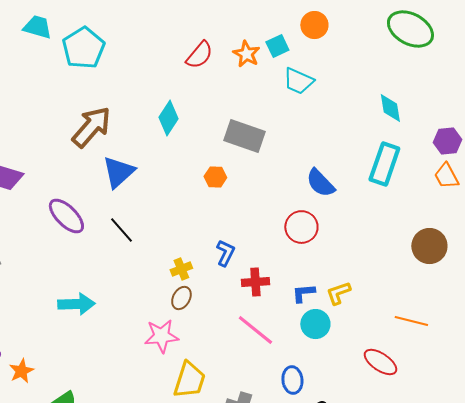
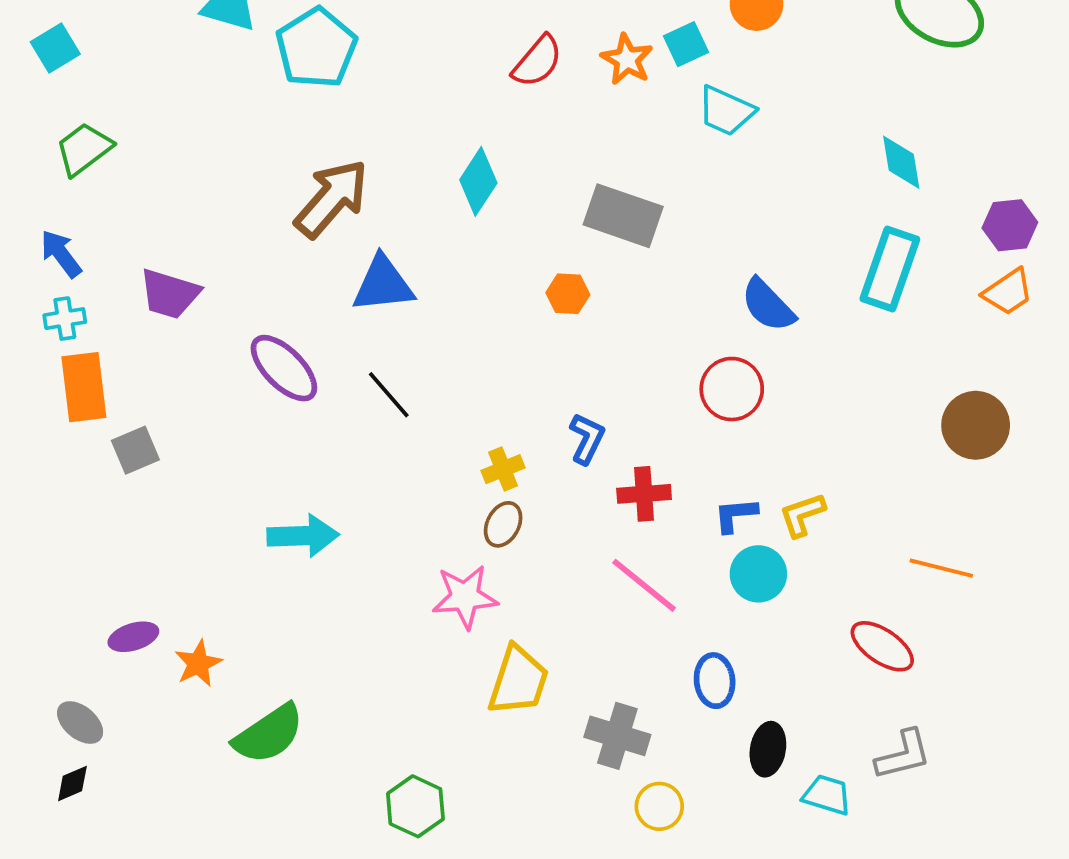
blue triangle: (118, 172) -> (383, 284), turned 36
orange trapezoid: (446, 176) -> (1008, 292), turned -96

